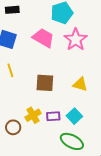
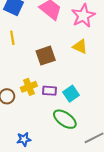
brown square: (45, 83) -> (46, 56), turned -30
yellow triangle: (80, 84) -> (80, 47), moved

